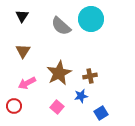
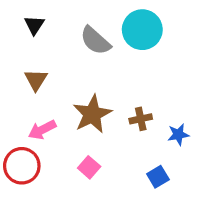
blue star: (81, 96) -> (178, 134), moved
red circle: (14, 106) -> (22, 166), size x1.5

